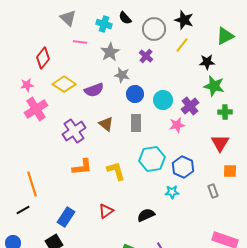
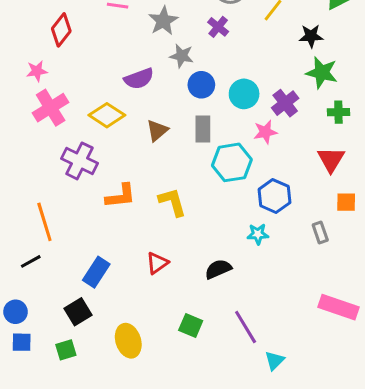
yellow diamond: (64, 84) -> (107, 115), moved
brown triangle: (106, 124) -> (157, 130), turned 42
purple cross: (74, 131) -> (80, 161), moved, turned -30
cyan hexagon: (152, 159) -> (232, 162), moved

